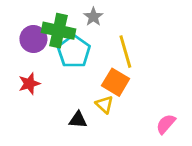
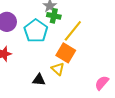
green cross: (59, 31) -> (54, 16), moved, size x0.6
yellow line: (125, 52) -> (73, 31), turned 55

